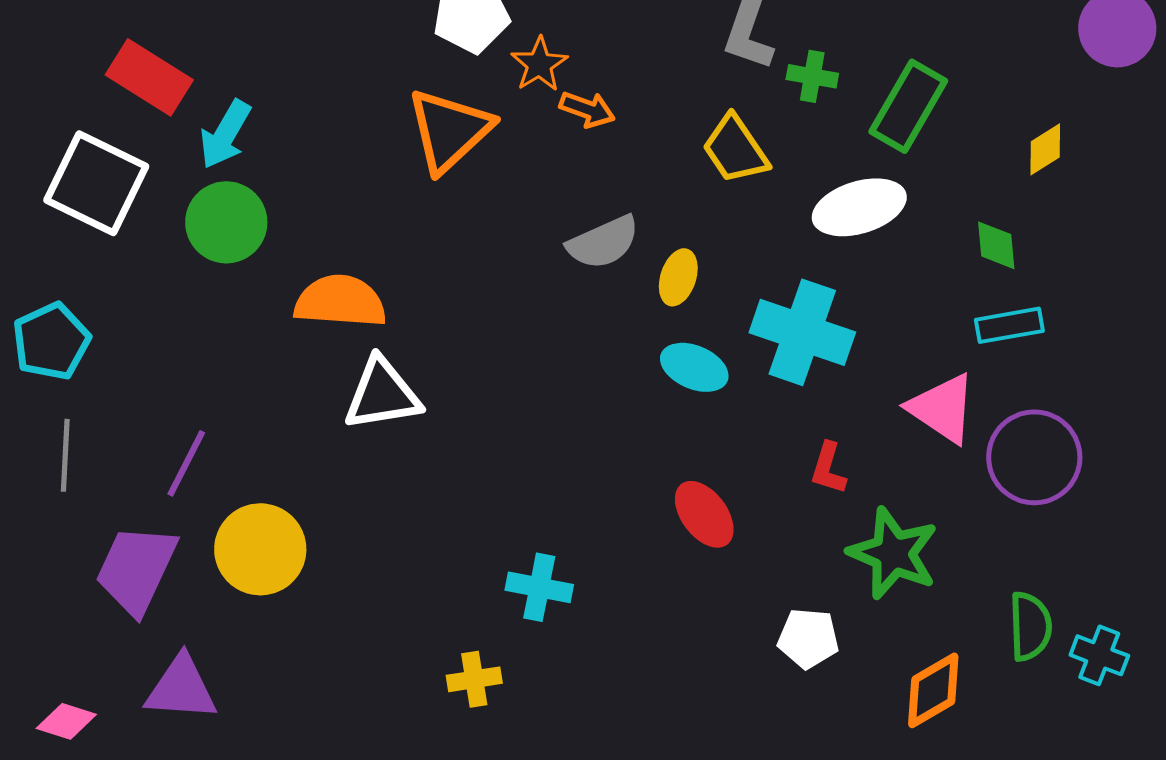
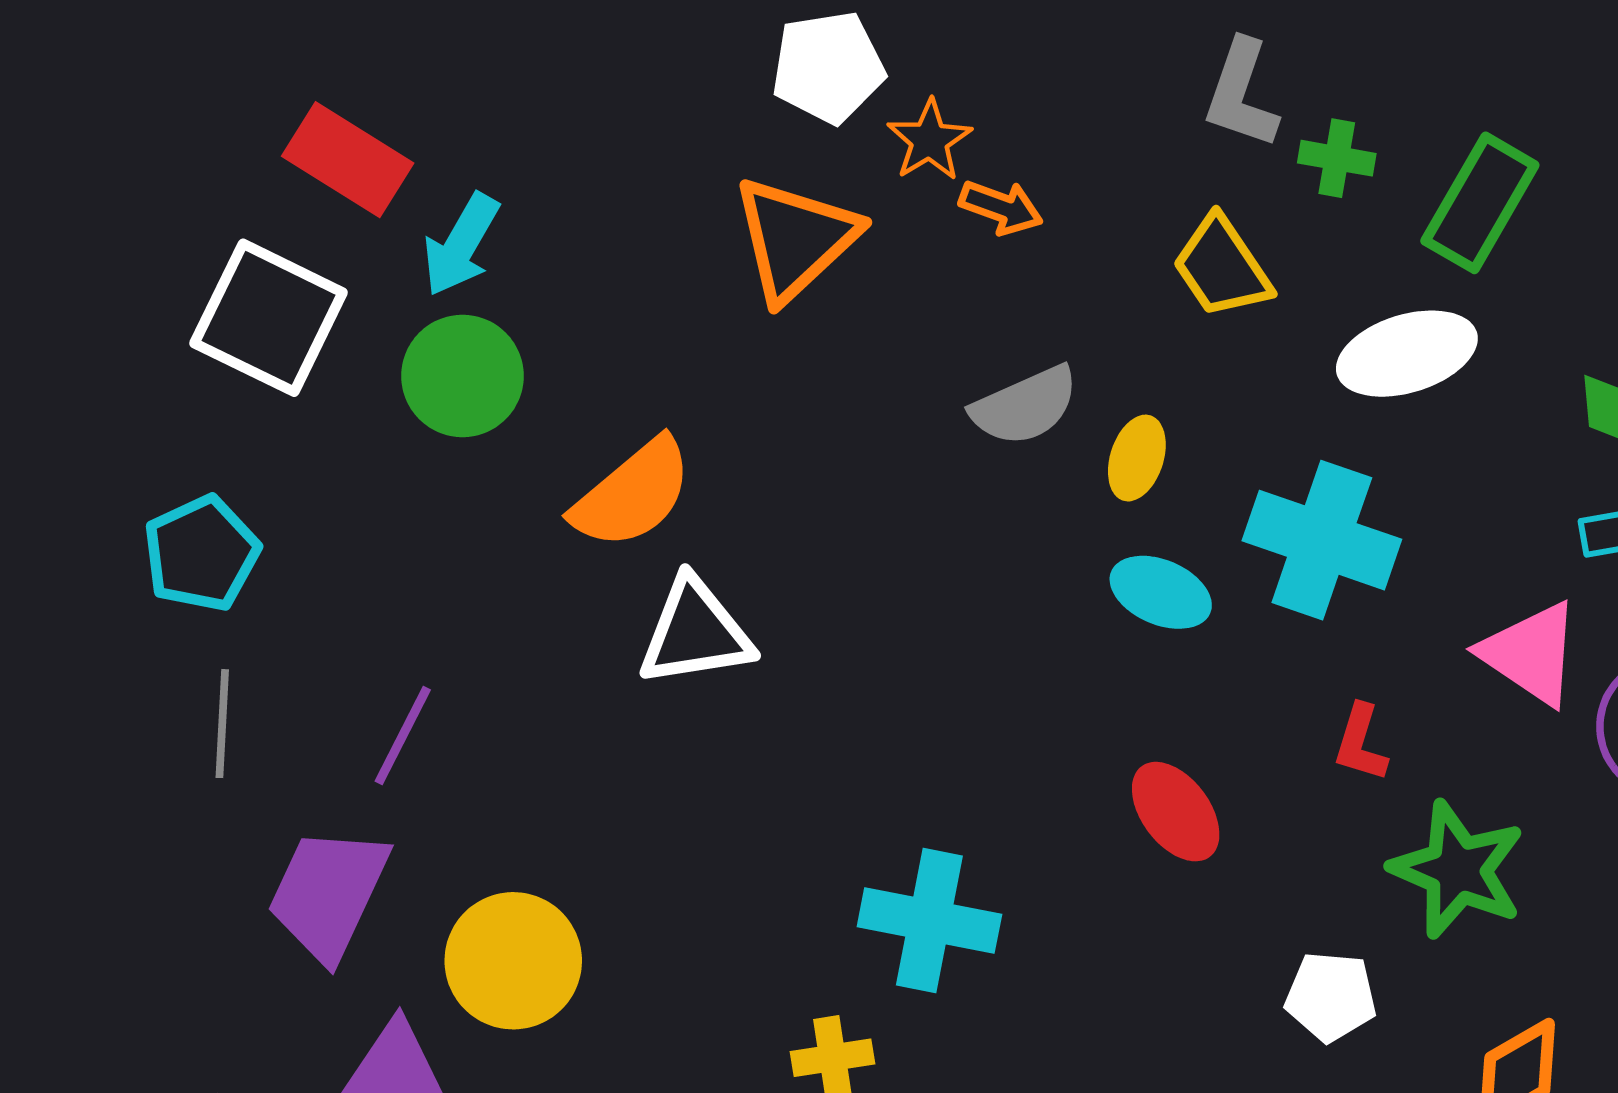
orange semicircle: (340, 301) -> (633, 494), turned 136
yellow circle: (260, 549) -> (513, 961), moved
cyan cross: (539, 587) -> (929, 921), size x1.4

